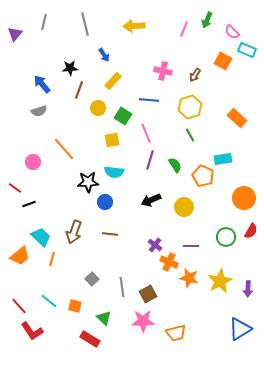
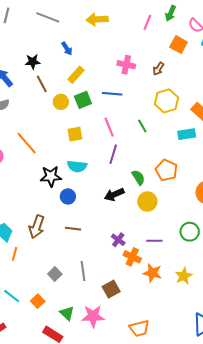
gray line: (85, 24) -> (48, 17), turned -55
orange square: (223, 61) -> (179, 45), moved
brown line: (79, 90) -> (42, 84), turned -48
yellow hexagon: (190, 107) -> (167, 101), moved
green square: (123, 116) -> (83, 100), moved, turned 36
green line: (190, 135) -> (142, 126), moved
cyan rectangle: (223, 159) -> (187, 134), moved
green semicircle: (175, 165) -> (138, 177), moved
yellow star: (220, 281) -> (184, 276), size x0.7
gray line: (122, 287) -> (83, 271), moved
orange square: (75, 306) -> (38, 301), turned 32
pink star: (143, 321) -> (93, 316), moved

